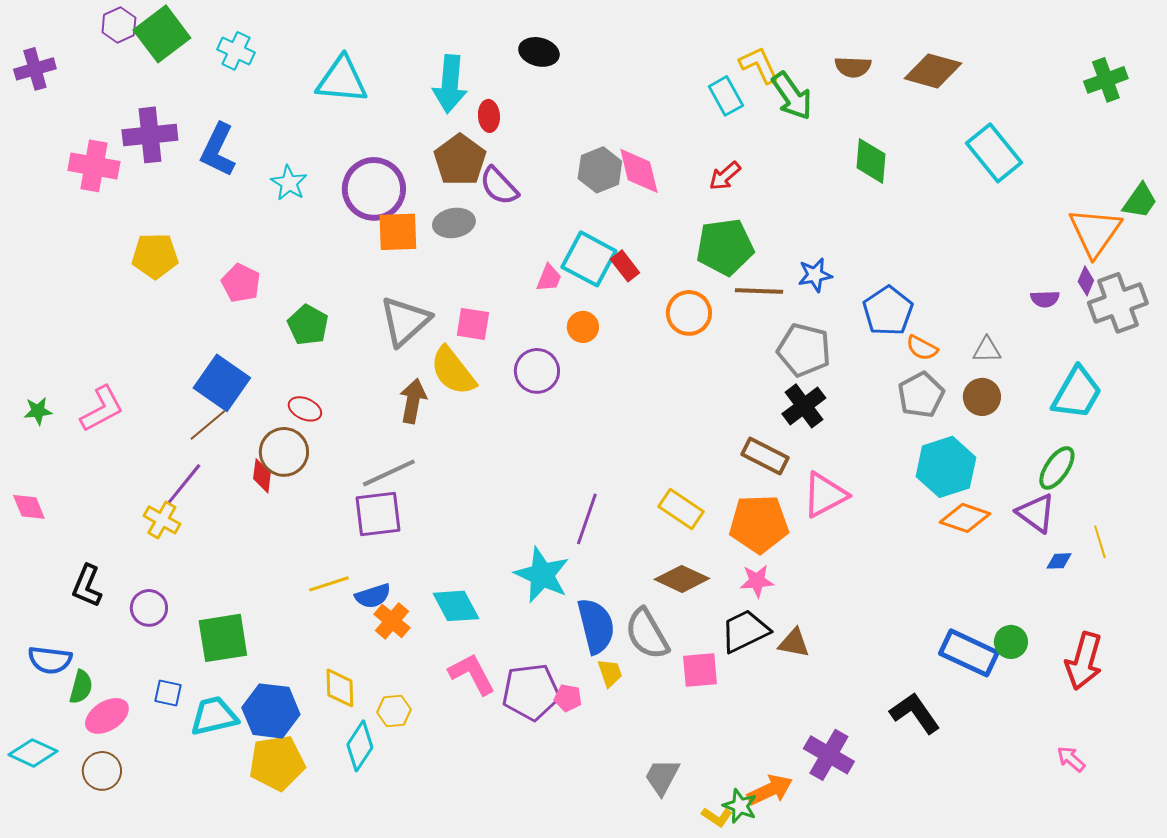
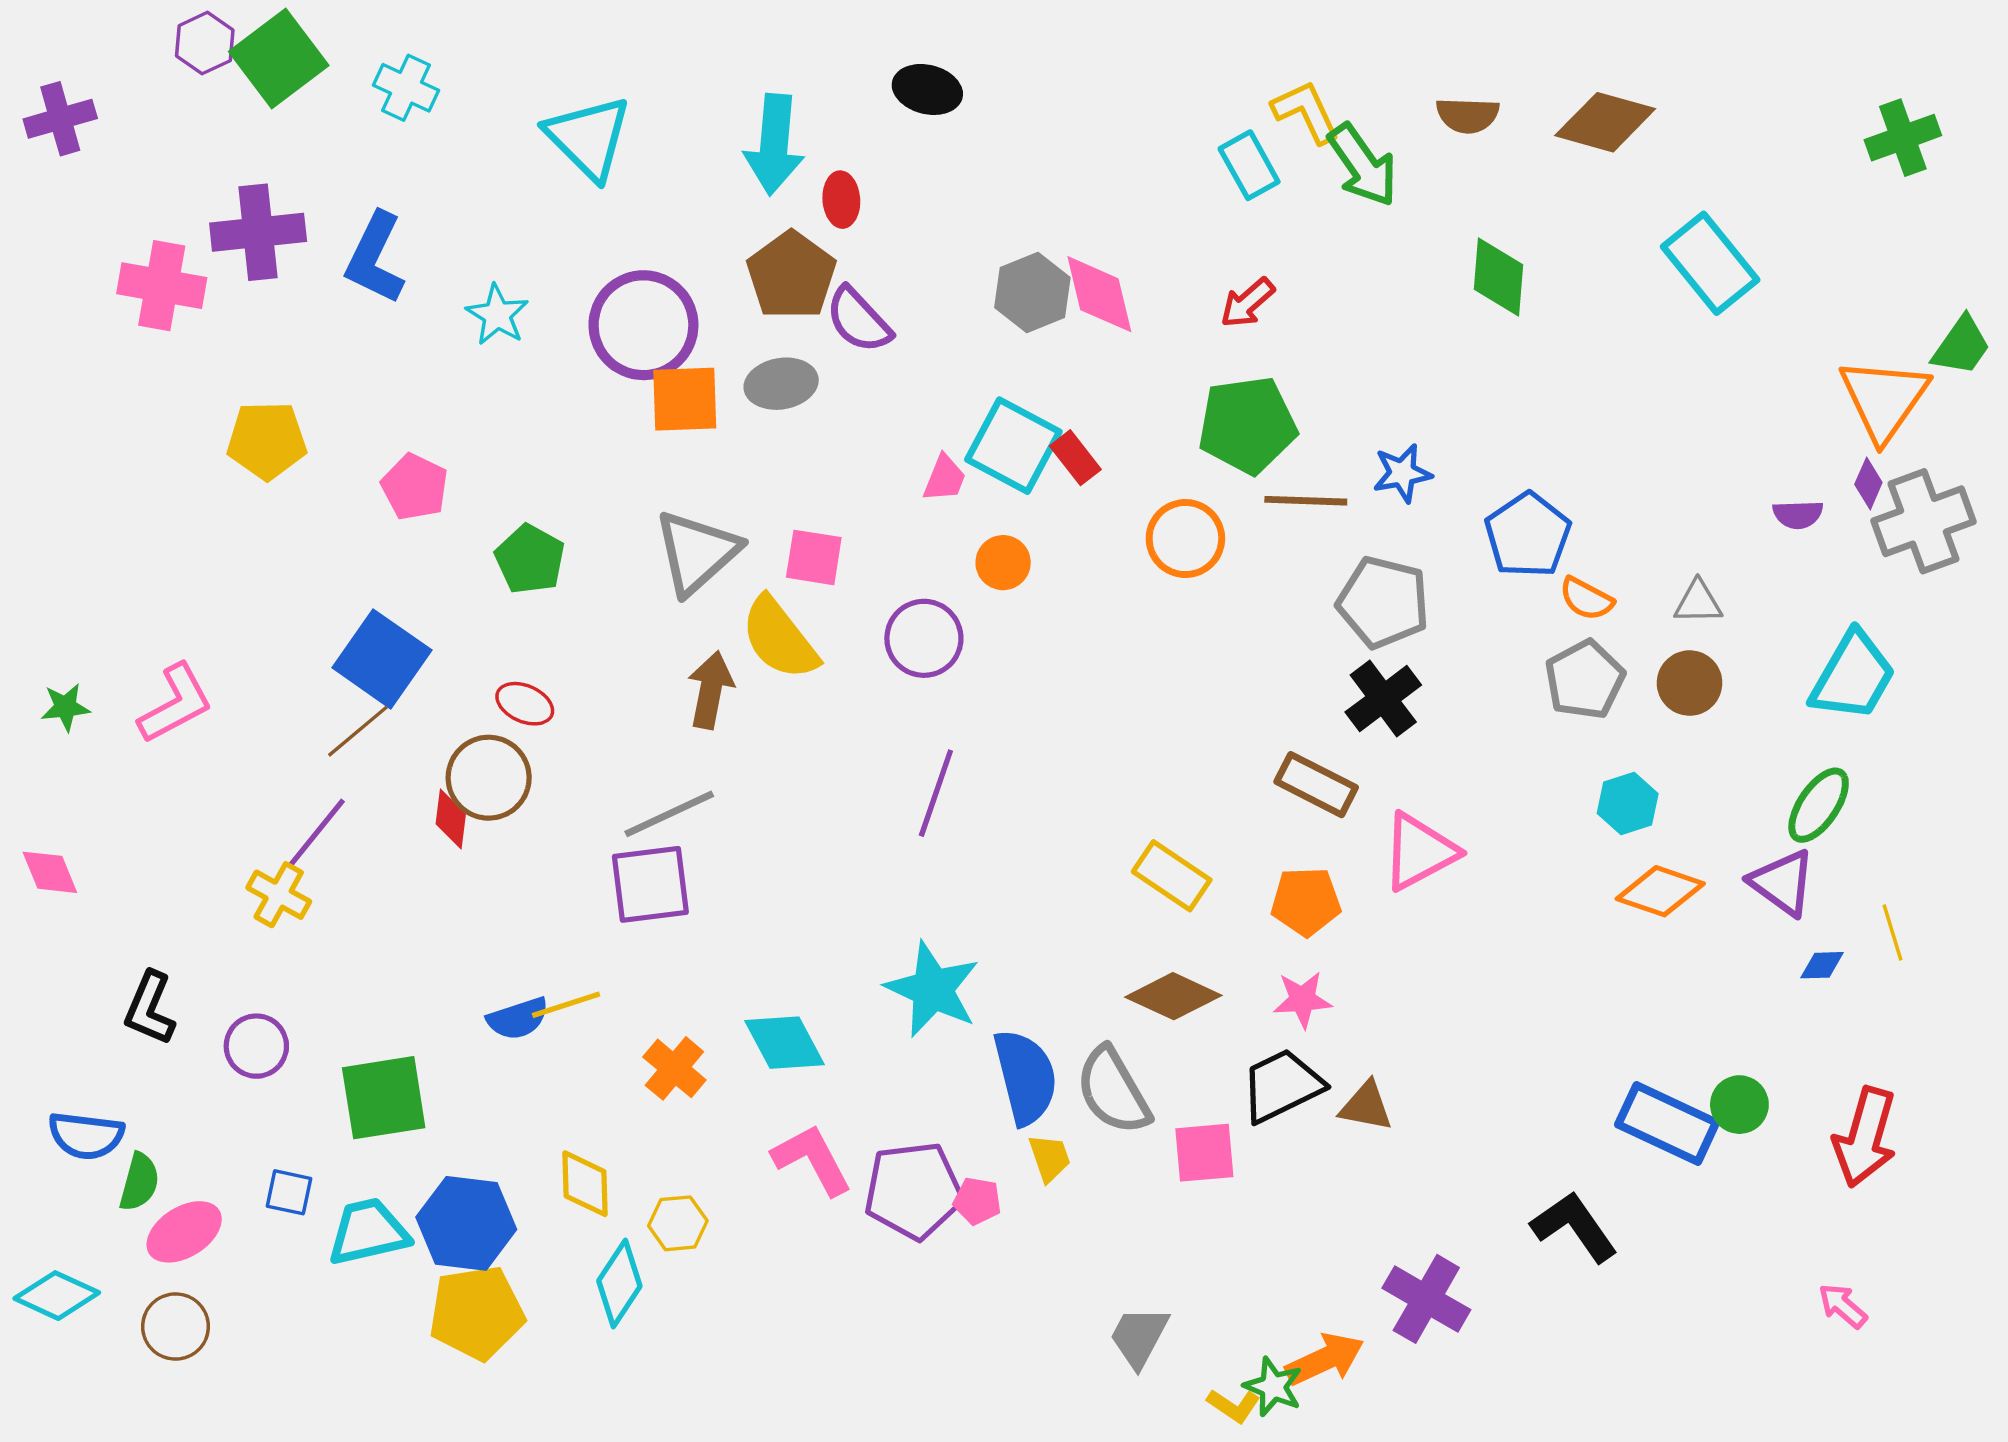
cyan triangle: (342, 80) -> (588, 138), turned 40
cyan hexagon: (946, 467) -> (1628, 803), size x0.6
purple line: (587, 519) -> (936, 793), moved
orange pentagon: (759, 524) -> (1306, 902), size x0.7
blue semicircle: (373, 596) -> (518, 1019), moved

